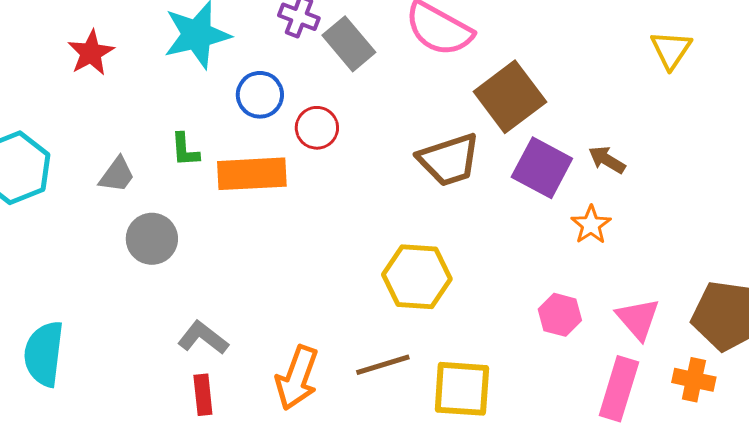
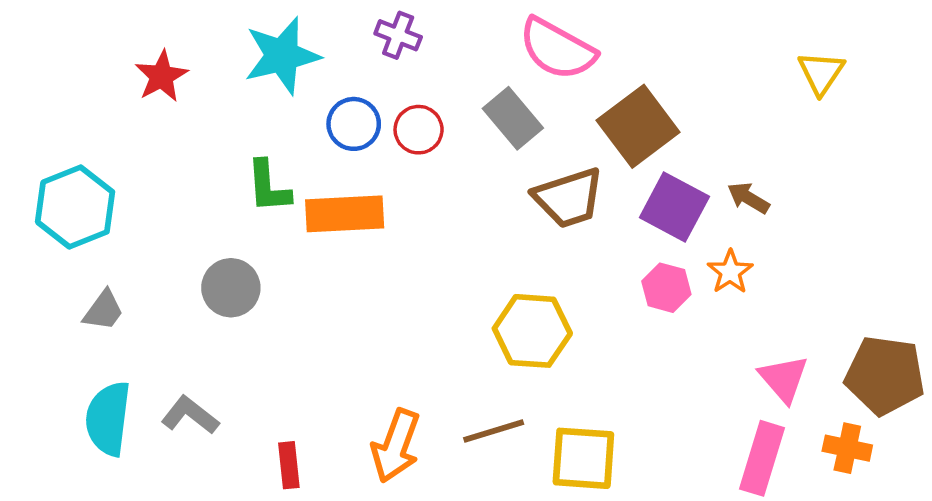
gray rectangle: (349, 44) -> (513, 118), moved
red circle: (317, 128) -> (419, 130), moved
green L-shape: (185, 150) -> (268, 187), size x1.4
gray trapezoid: (117, 175) -> (103, 310), moved
pink hexagon: (560, 315) -> (666, 288), moved
gray L-shape: (203, 338) -> (190, 415), moved

